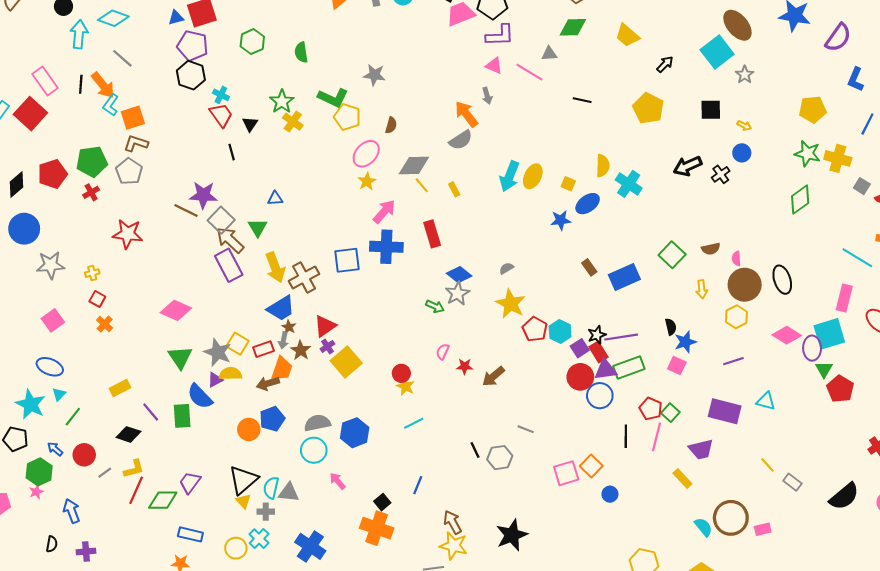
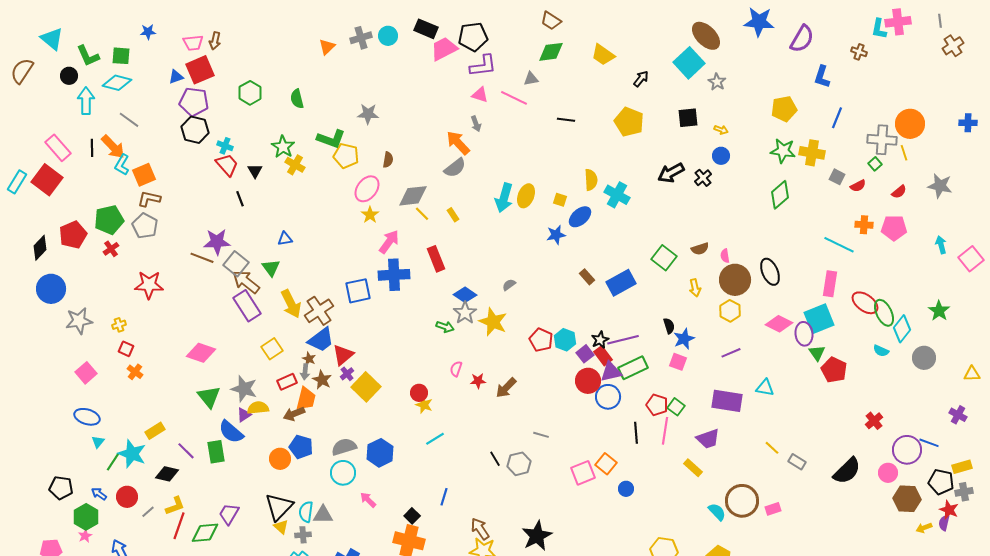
yellow star: (511, 304) -> (493, 322), moved
blue trapezoid: (281, 308) -> (321, 340), moved
yellow square: (238, 344) -> (272, 349), moved, turned 30
cyan star: (30, 404) -> (132, 454), moved
blue pentagon: (272, 419) -> (301, 447), turned -30

